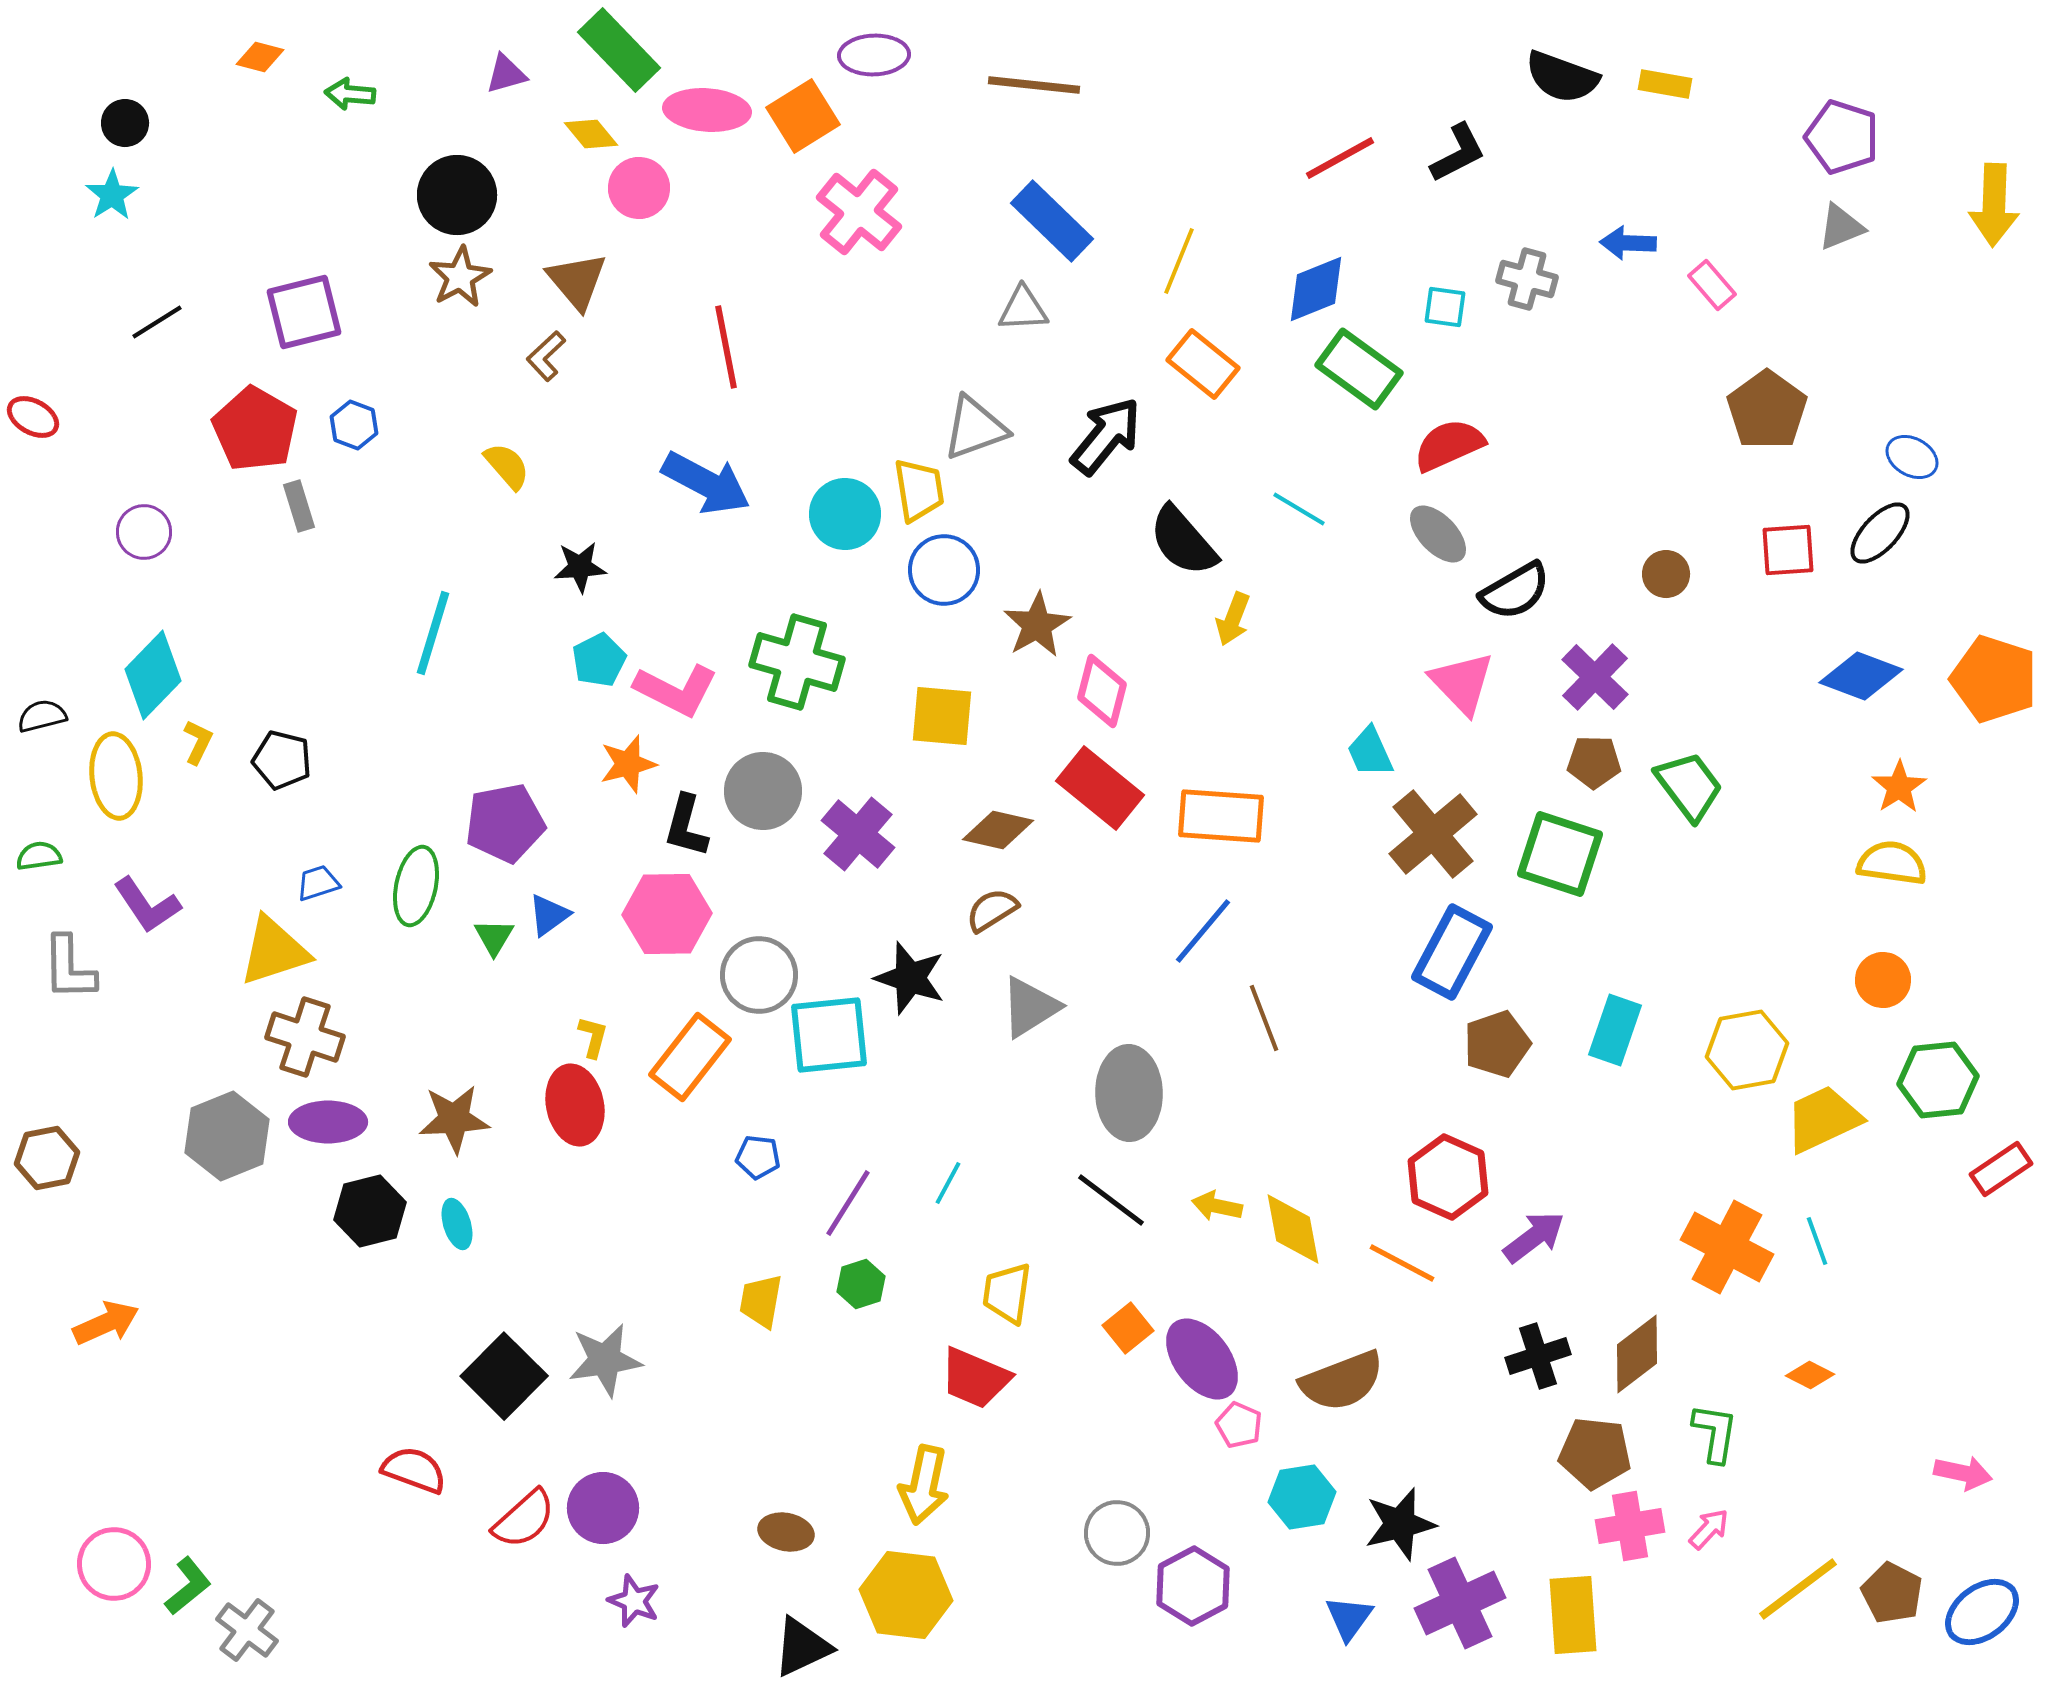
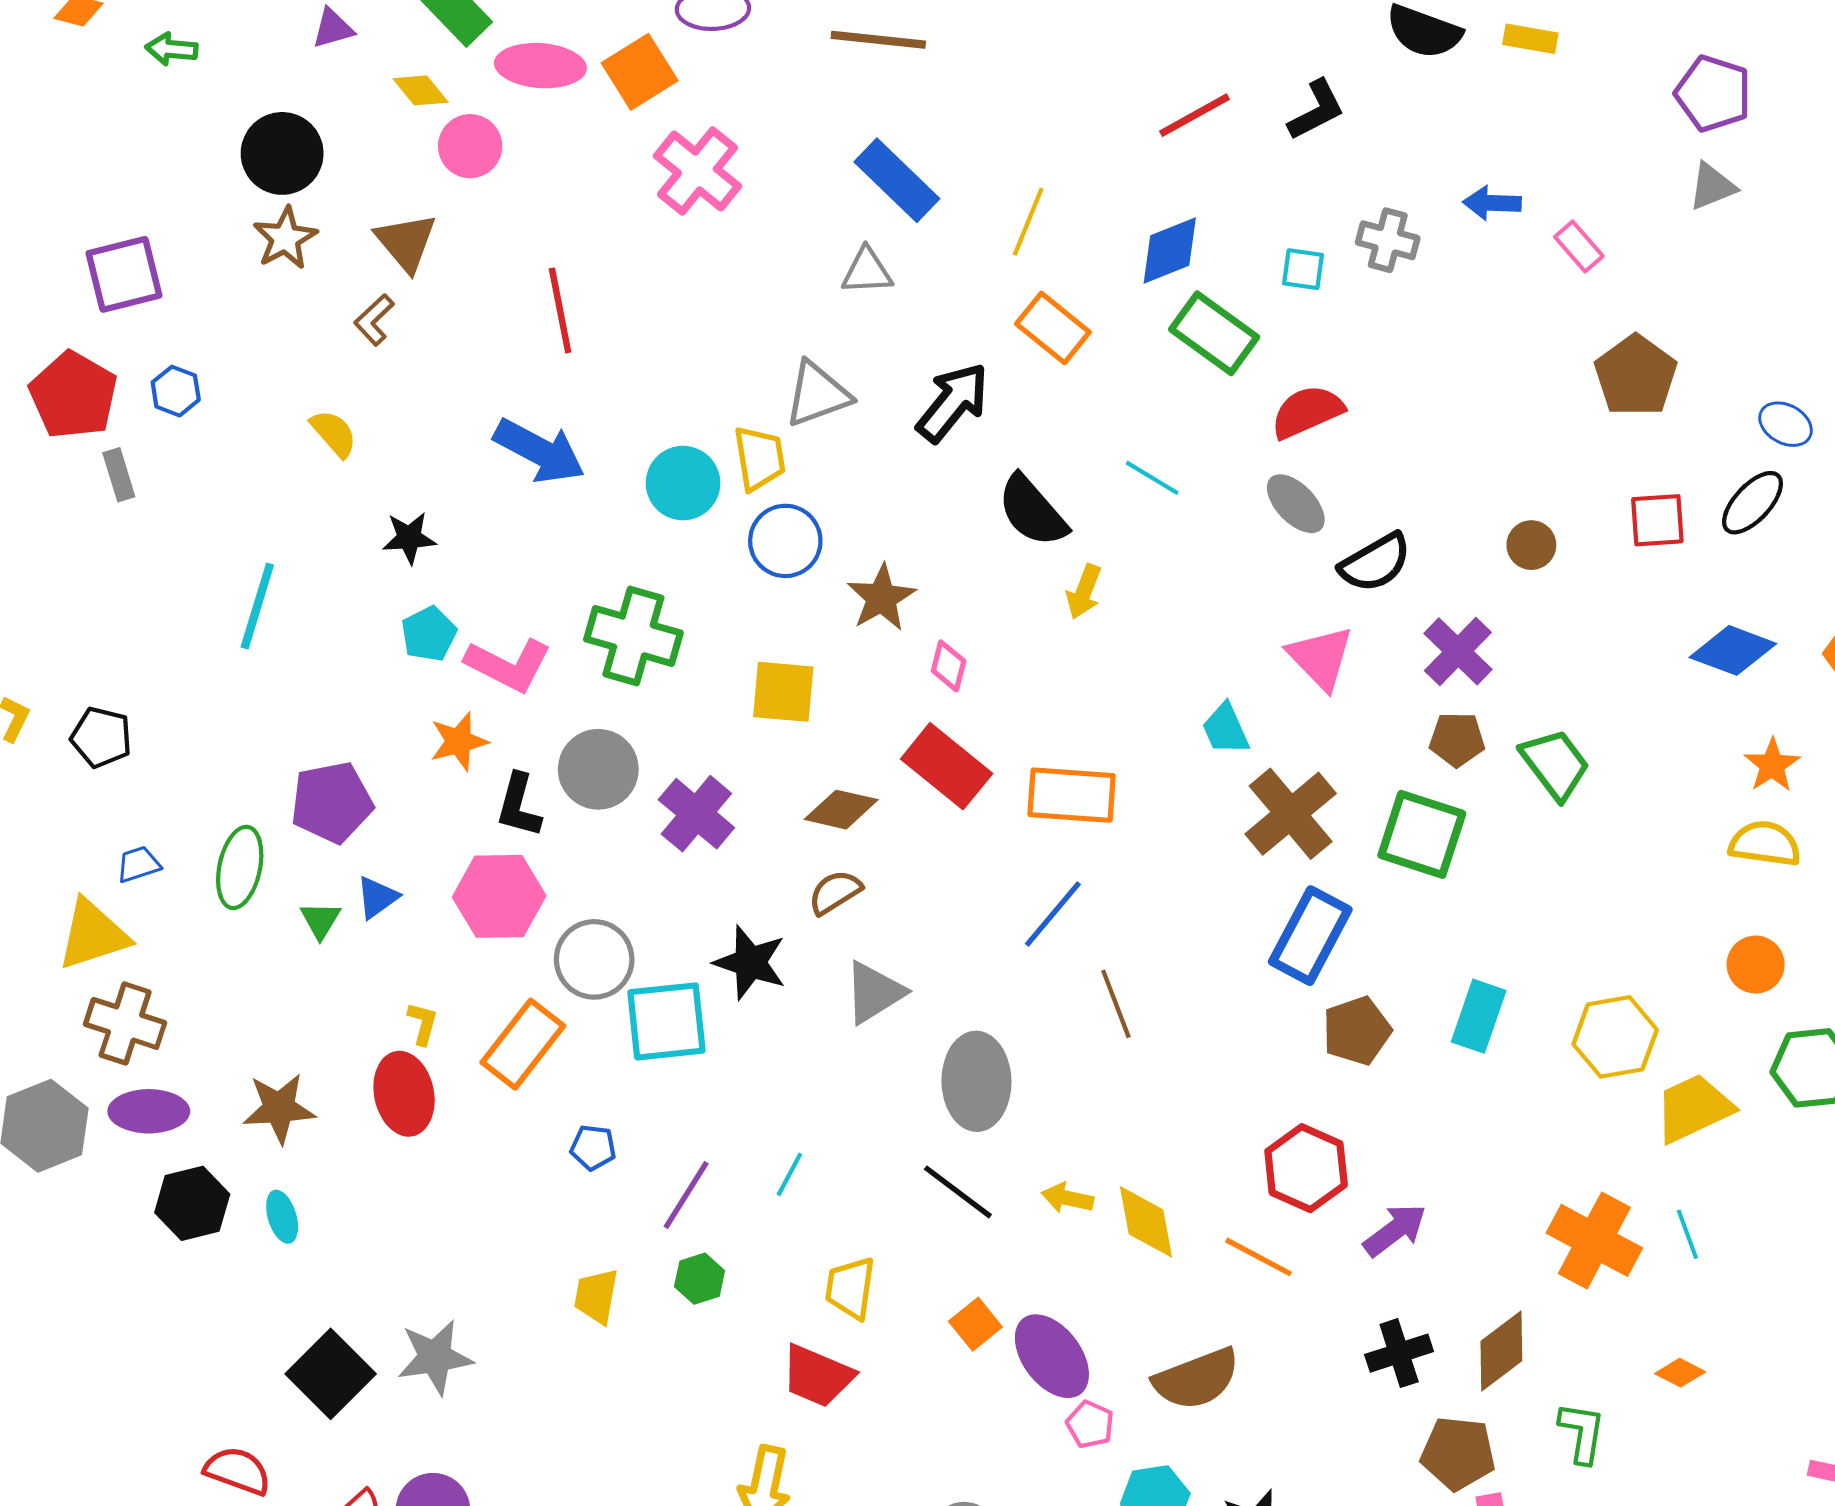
pink diamond: (1102, 691) -> (949, 666), size x0.7

